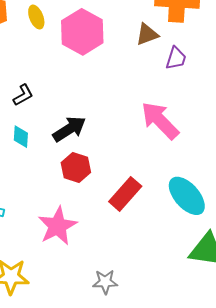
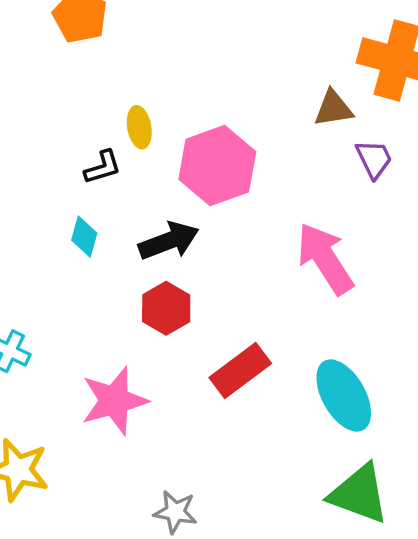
yellow ellipse: (36, 17) -> (139, 127), moved
pink hexagon: (82, 32) -> (217, 166), moved
purple trapezoid: (176, 58) -> (374, 159), turned -55

